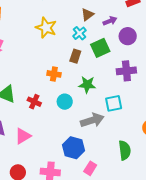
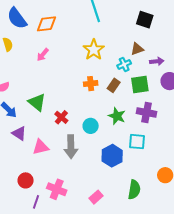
purple cross: (126, 71) -> (147, 113), moved
orange cross: (54, 74) -> (91, 84), moved, turned -32
gray arrow: (92, 120) -> (71, 147), moved, turned 90
blue hexagon: (74, 148) -> (112, 156), moved

